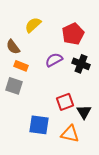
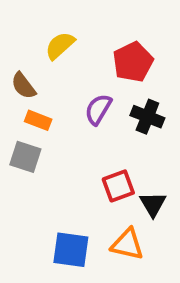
purple semicircle: (54, 60) -> (98, 109), turned -30
blue square: (39, 125) -> (71, 250), moved

